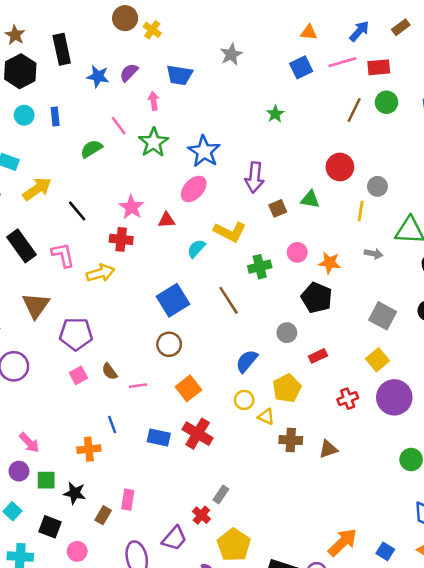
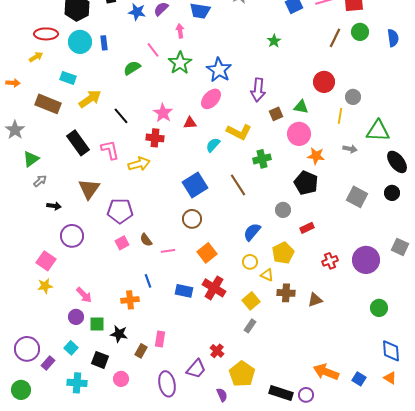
cyan circle: (24, 115) -> (80, 42), size x1.5
pink circle: (297, 252) -> (299, 134), moved, size x1.5
yellow square: (377, 360) -> (251, 301), moved
gray rectangle: (221, 494) -> (250, 326), moved
orange arrow: (343, 542) -> (326, 372), turned -115

